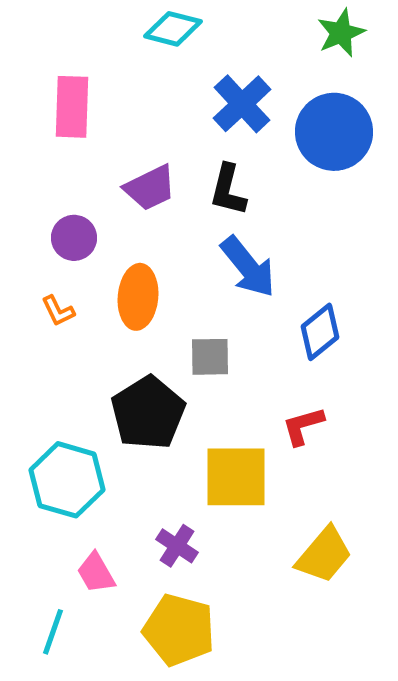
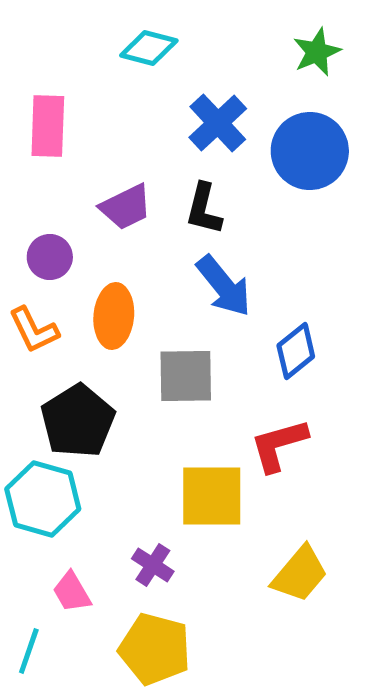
orange L-shape: (58, 311) -> (34, 330), size x1.5
gray square: (210, 357) -> (186, 376), size x1.4
black pentagon: (148, 413) -> (78, 421), moved
red L-shape: (303, 426) -> (279, 445), size x1.4

